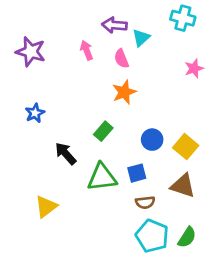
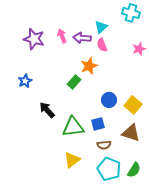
purple arrow: (114, 25) -> (82, 38), moved
purple star: (31, 52) -> (34, 39), moved
pink semicircle: (121, 59) -> (102, 45), moved
green rectangle: (103, 131) -> (74, 82), moved
yellow triangle: (46, 207) -> (72, 160), moved

